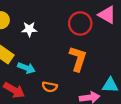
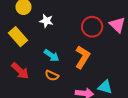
cyan arrow: (26, 68) -> (52, 55), moved

